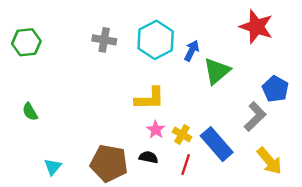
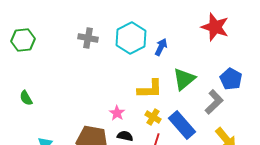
green triangle: (217, 71) -> (184, 79), moved
yellow L-shape: (150, 99) -> (150, 89), moved
pink star: (156, 130) -> (117, 113), moved

